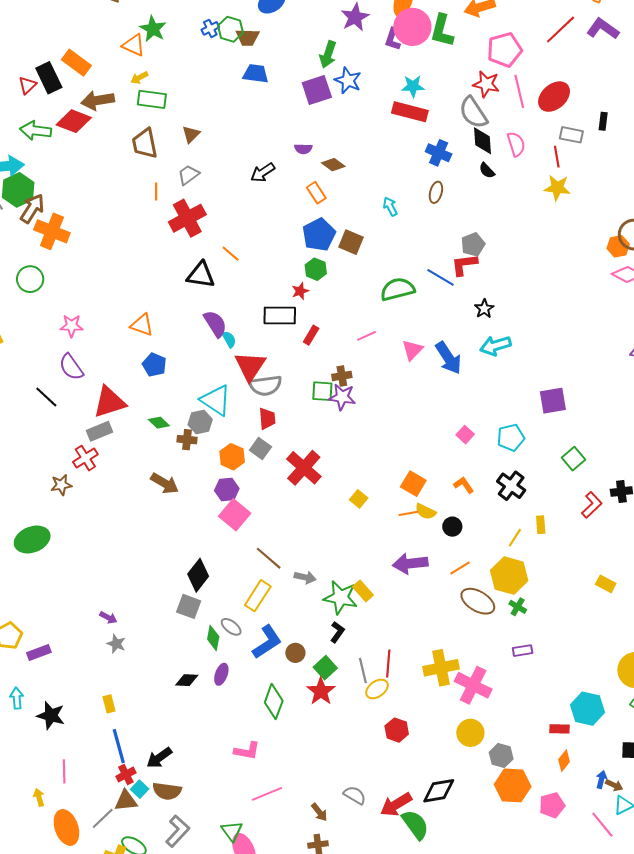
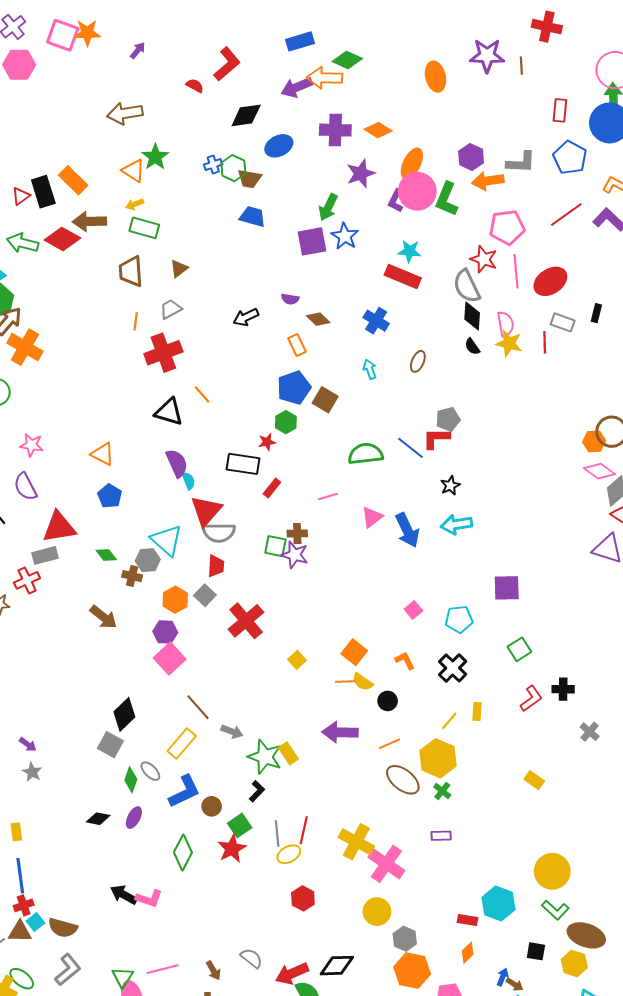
blue cross: (439, 153) -> (376, 321), moved
yellow star: (557, 188) -> (509, 343), moved
yellow cross: (441, 668) -> (356, 842), turned 32
black arrow: (159, 758) -> (124, 895), moved, turned 56
pink line: (267, 794) -> (163, 969), moved

